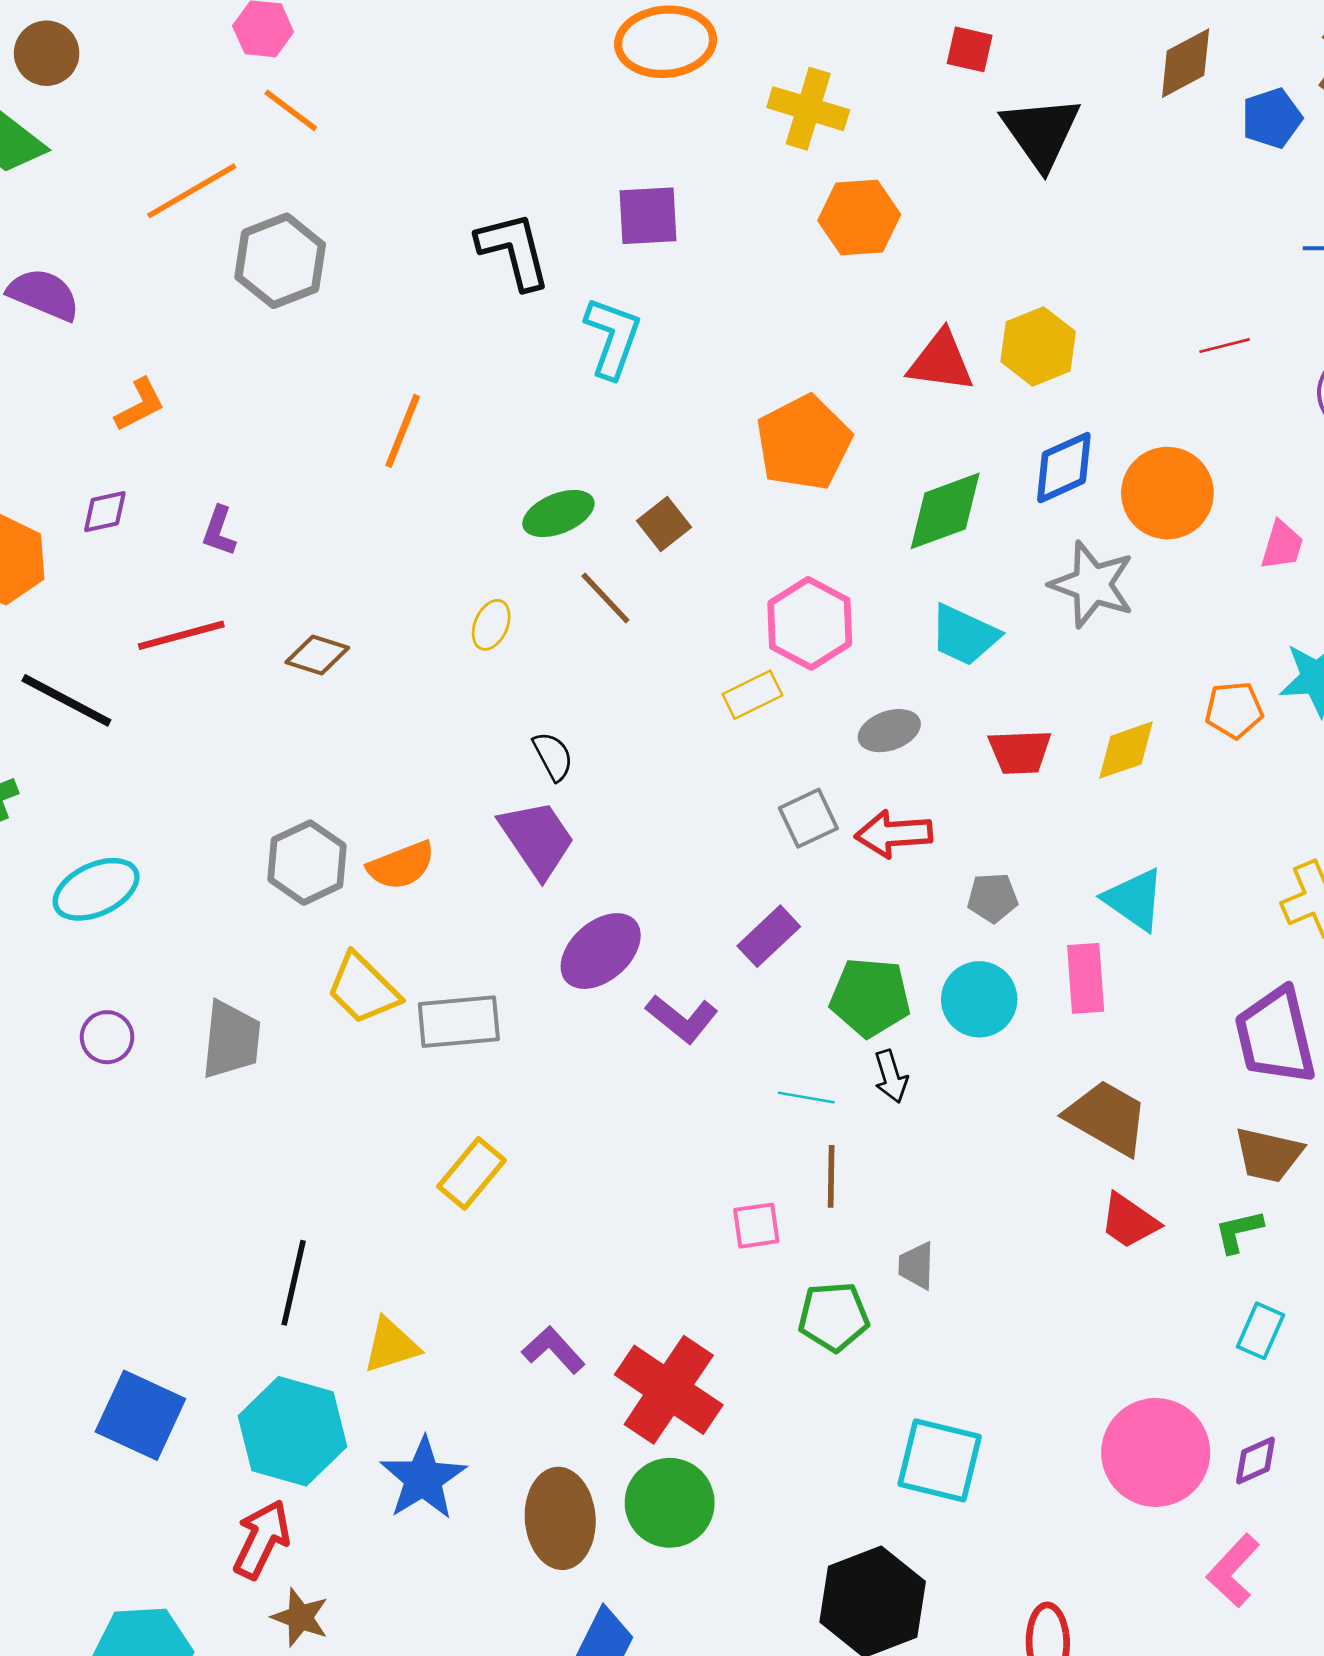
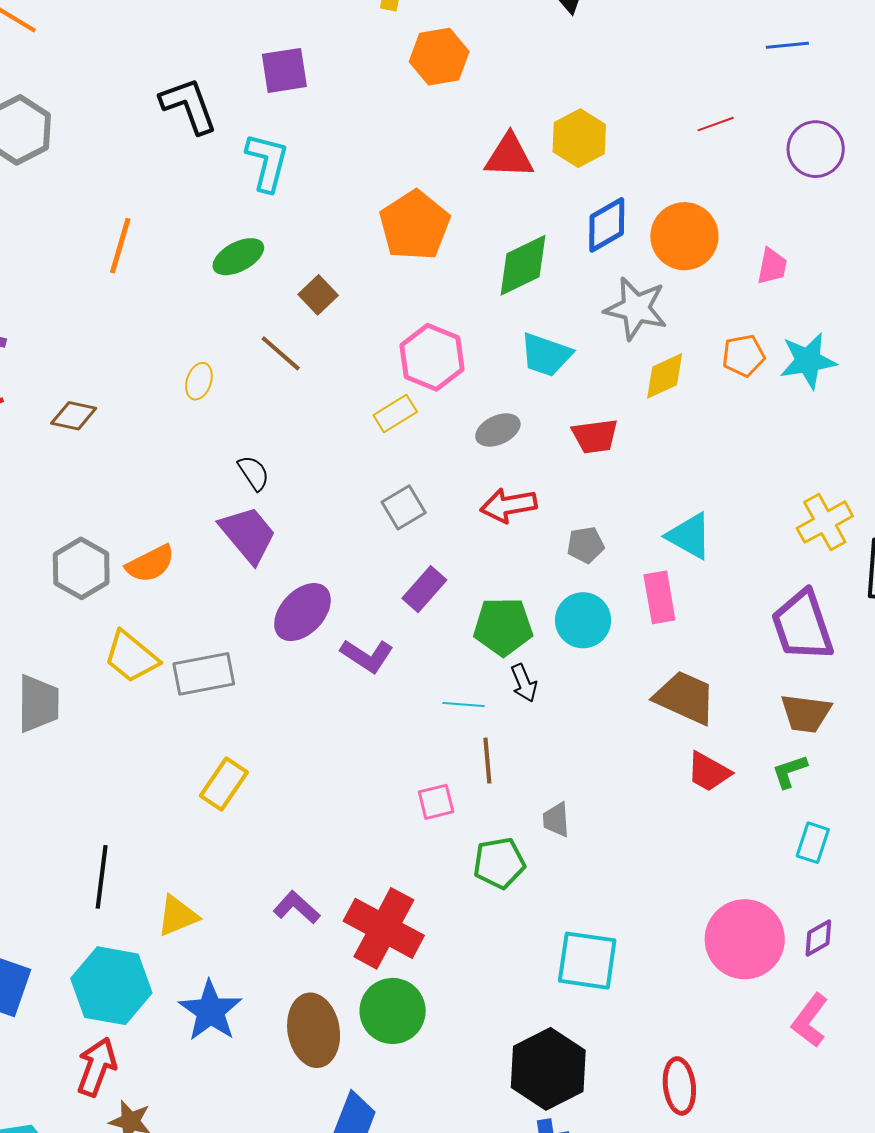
green ellipse: (558, 514) -> (238, 257), moved
orange pentagon: (1234, 710) -> (743, 356), moved
yellow diamond: (1126, 750) -> (665, 376), moved
gray square: (808, 818) -> (404, 507), moved

